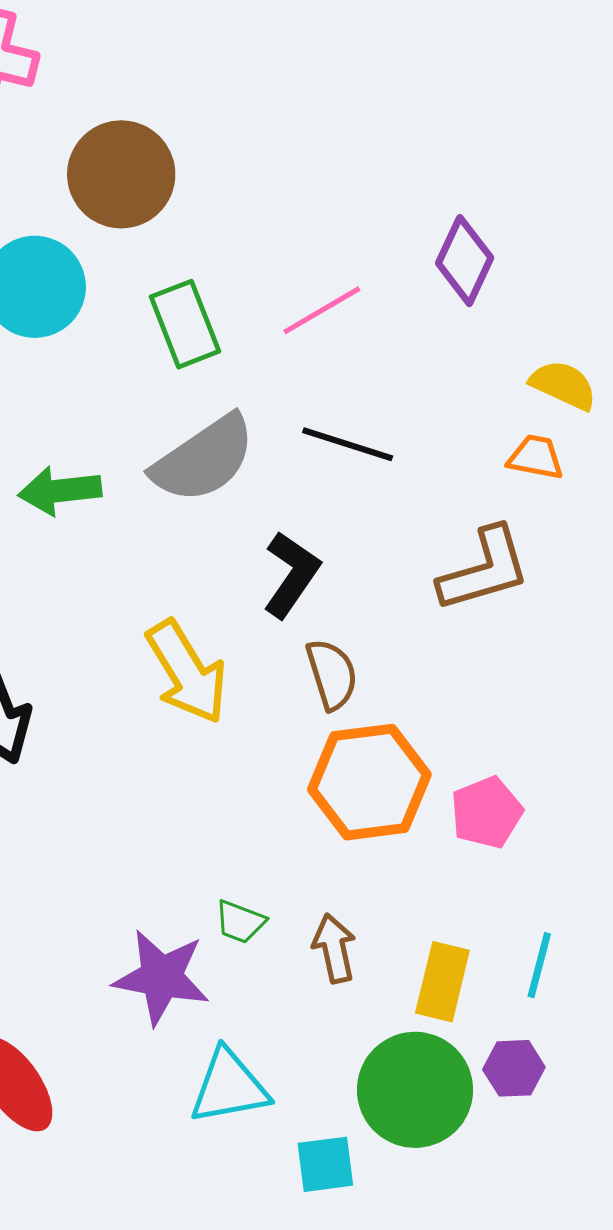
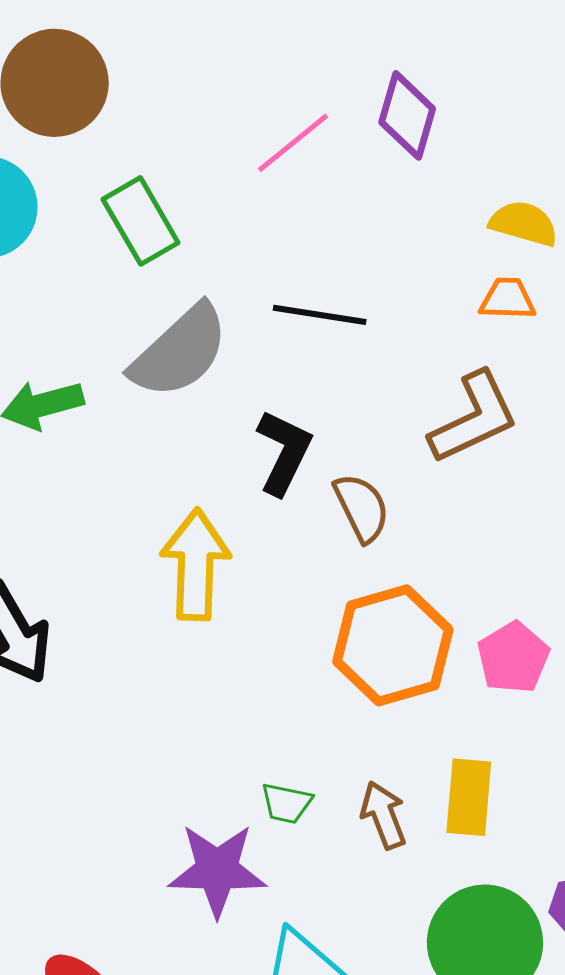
pink line: (322, 310) -> (293, 143), moved
yellow arrow: (187, 672) -> (196, 565), turned -138
brown semicircle: (332, 674) -> (362, 508), moved
yellow rectangle: (442, 982) -> (469, 797), moved

